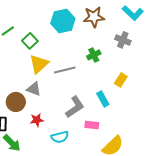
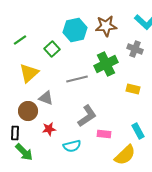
green square: (30, 41) -> (52, 49), moved
green cross: (94, 55) -> (106, 64), size x1.6
yellow triangle: (39, 64) -> (29, 73), moved
yellow rectangle: (121, 80) -> (133, 89), turned 72
cyan rectangle: (103, 99) -> (138, 131), moved

